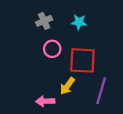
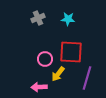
pink circle: (52, 49) -> (45, 59), moved

